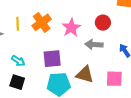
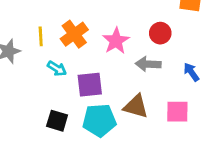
cyan arrow: (18, 61) -> (57, 69), moved
black square: (17, 82) -> (57, 121), moved

